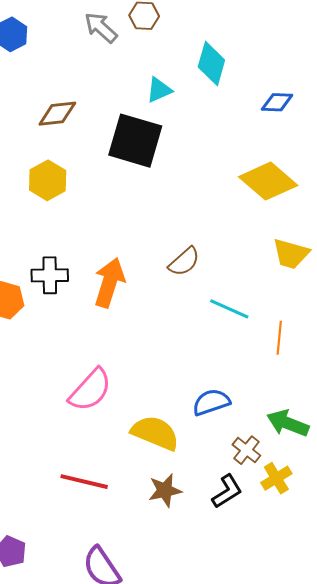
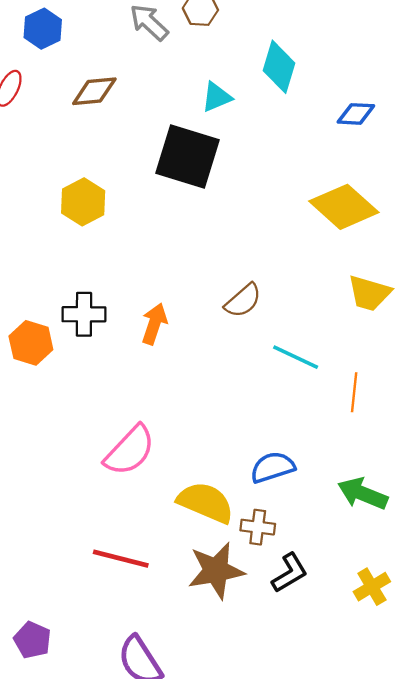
brown diamond: (57, 114) -> (94, 91), moved
orange arrow: (109, 283) -> (154, 324), size x0.7
brown cross: (246, 450) -> (258, 527), moved, turned -32
yellow cross: (276, 478) -> (372, 587), moved
brown star: (165, 490) -> (216, 571), size x1.4

